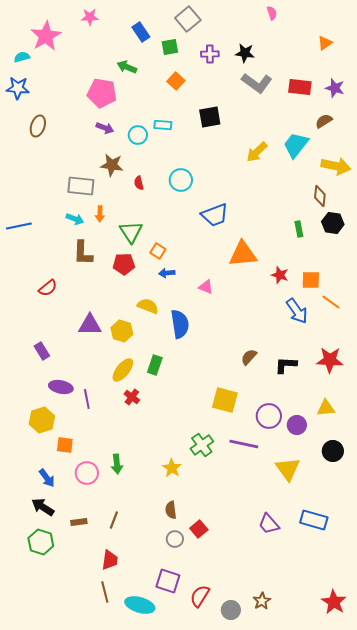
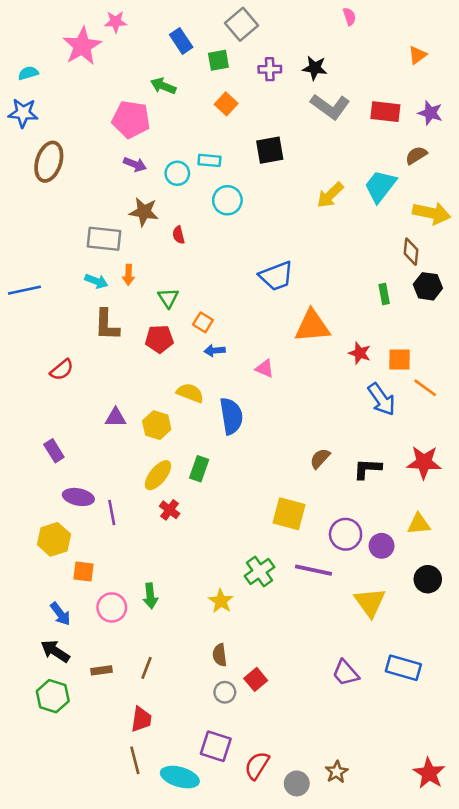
pink star: (46, 36) -> (82, 46), moved
brown ellipse: (38, 126) -> (49, 162), size x1.4
cyan circle: (181, 180) -> (227, 200), moved
green triangle: (131, 232) -> (168, 298), size x0.7
purple triangle: (90, 325) -> (116, 417), size x0.7

